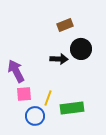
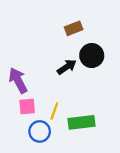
black arrow: (59, 59) -> (67, 67), turned -36

